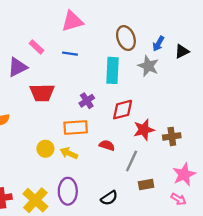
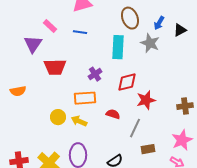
purple triangle: (17, 67) -> (33, 44), turned -30
brown cross: (172, 136) -> (185, 106), moved

